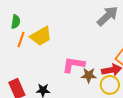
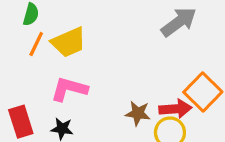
pink L-shape: (73, 65) -> (69, 89), moved

